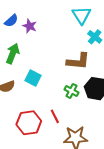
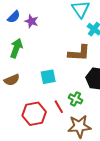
cyan square: (33, 78) -> (48, 77), moved, turned -35
green cross: (71, 91) -> (75, 99), moved

